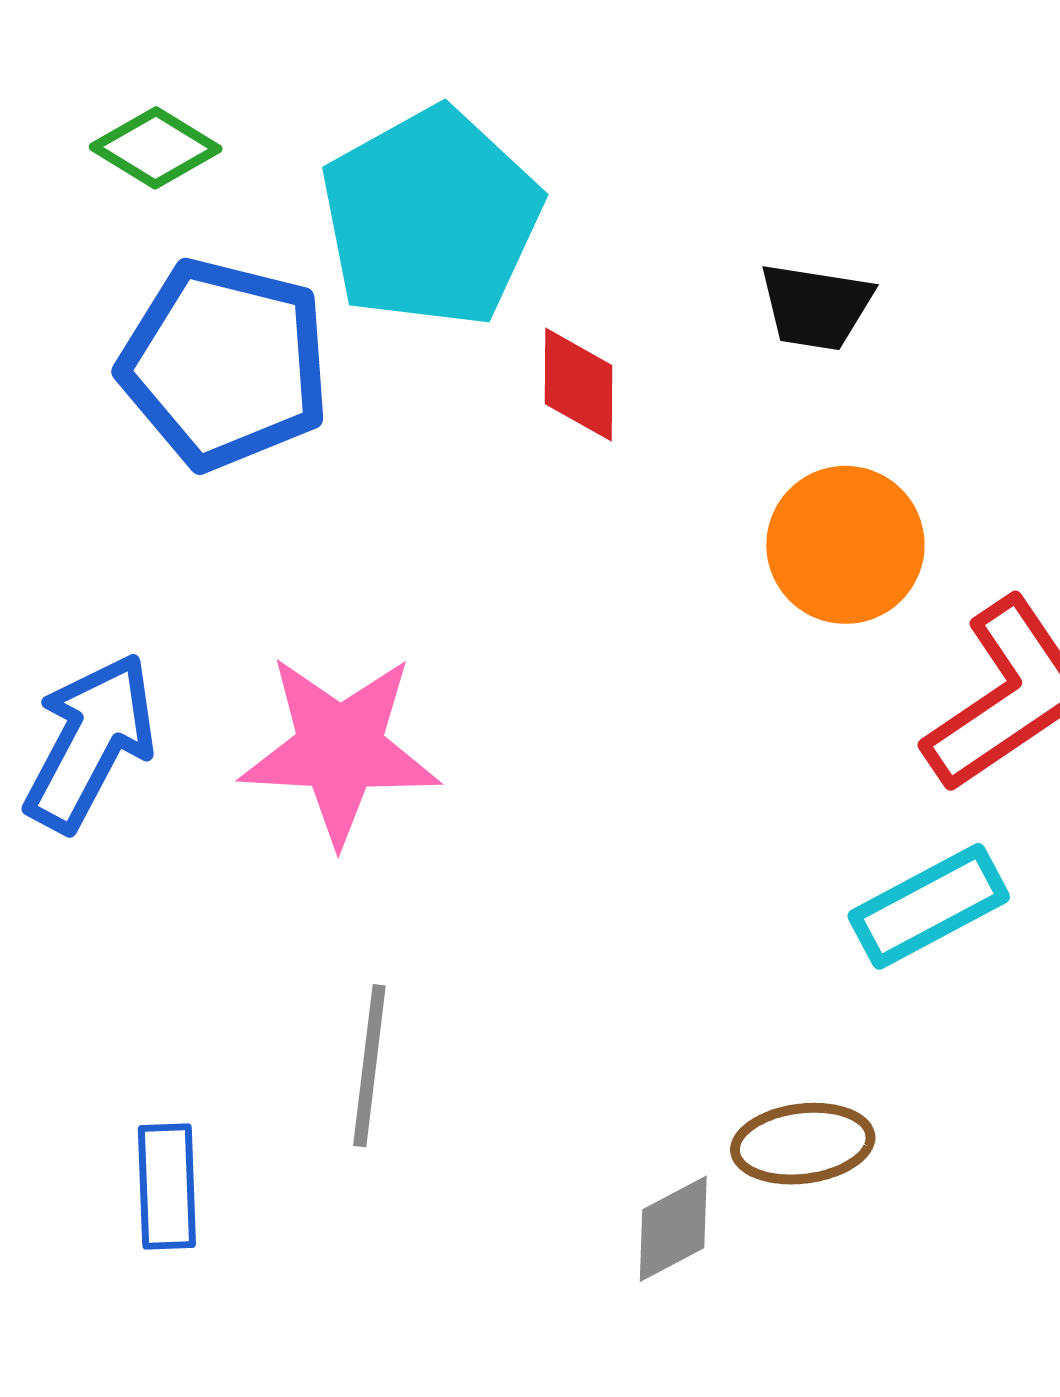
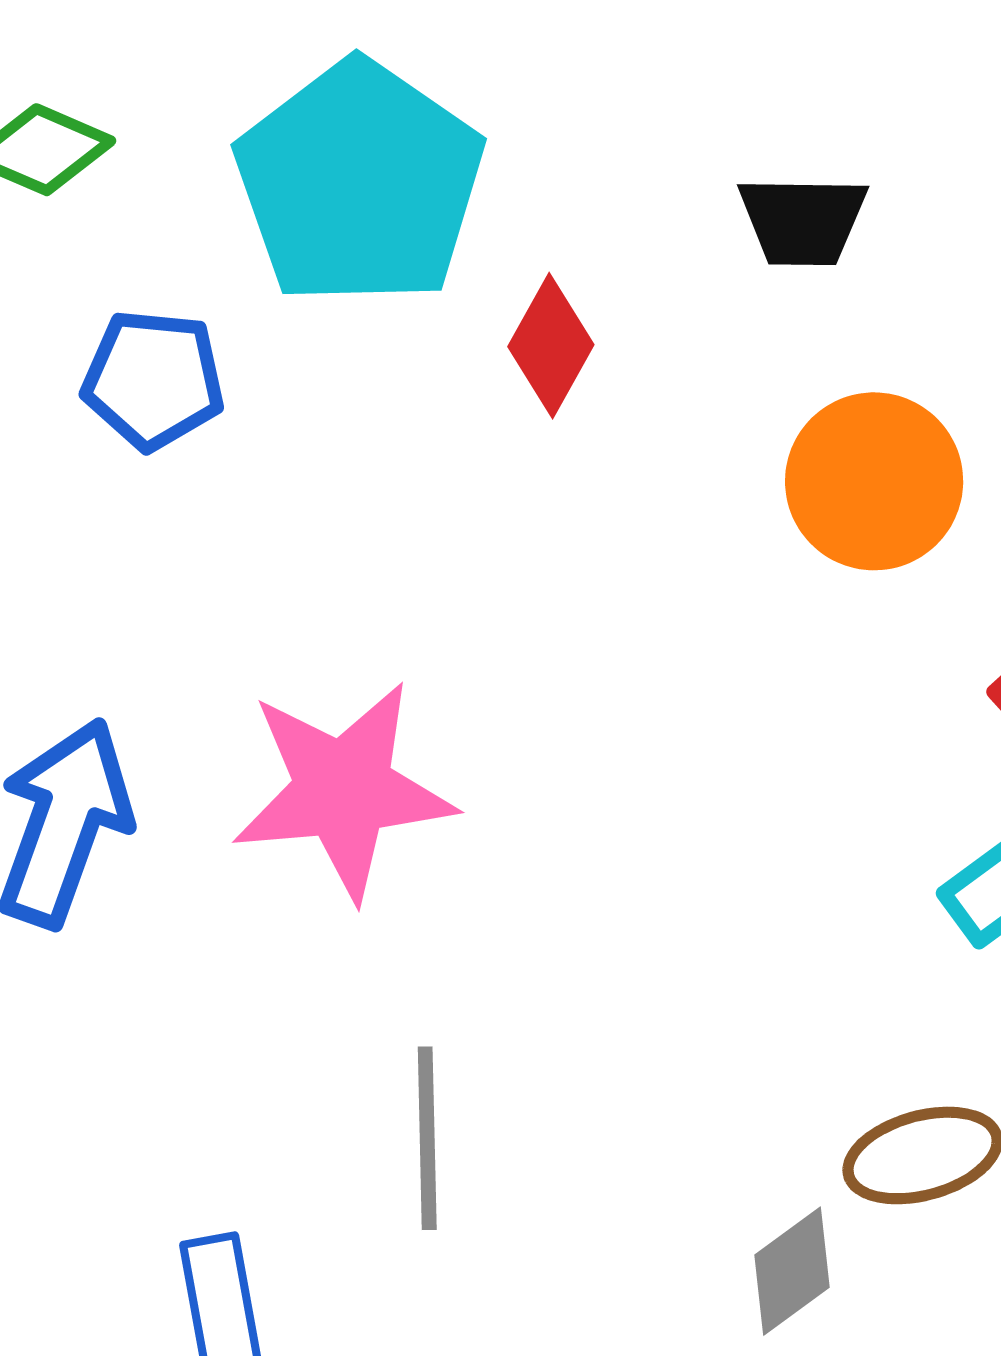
blue pentagon: (225, 364) -> (153, 380), size x0.6
red diamond: (579, 385) -> (551, 346), turned 37

